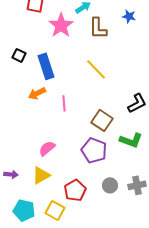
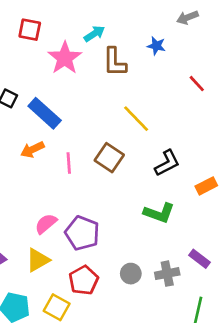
blue rectangle: (46, 66) -> (45, 113), turned -30
yellow line: (96, 69) -> (136, 119), moved
brown square: (102, 120) -> (109, 158), moved
purple pentagon: (94, 150) -> (82, 233), moved

